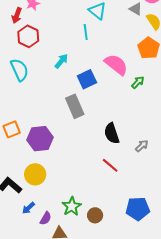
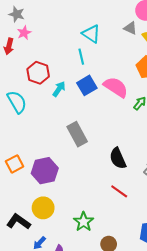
red hexagon: (28, 36) -> (38, 73), moved
blue square: (87, 79) -> (87, 85), moved
green star: (72, 206) -> (84, 222), moved

